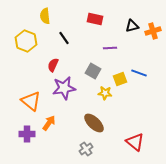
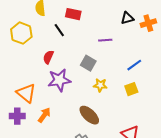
red rectangle: (95, 19) -> (73, 14), moved
blue line: (139, 73) -> (134, 65), turned -56
yellow square: (120, 79) -> (131, 89), moved
purple cross: (27, 134) -> (17, 116), moved

